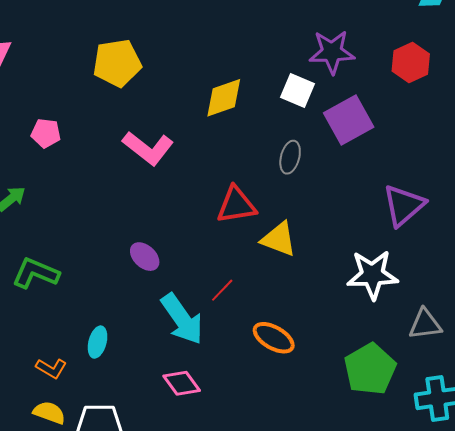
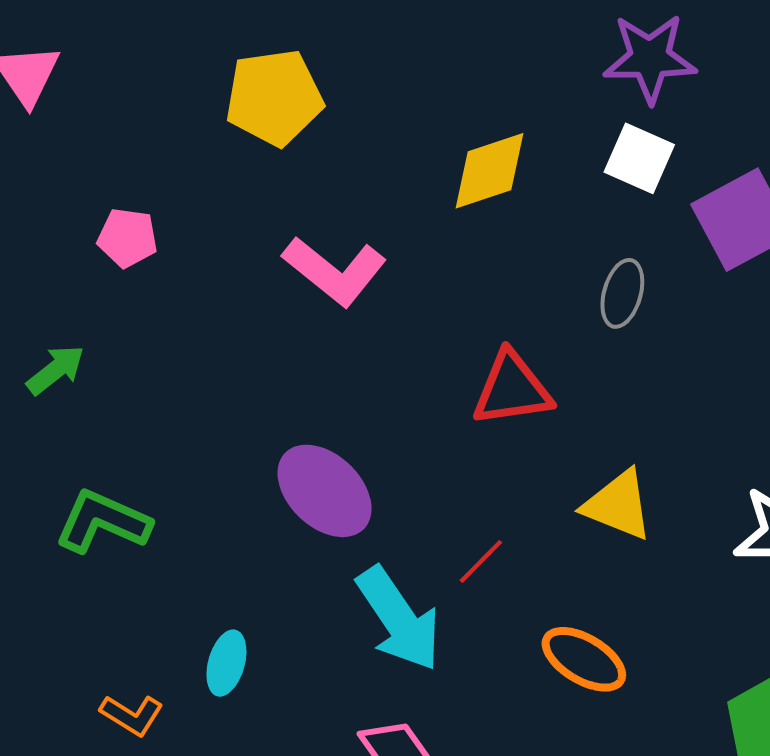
purple star: (332, 52) -> (650, 58), moved
yellow triangle: (279, 239) -> (618, 505), moved
purple ellipse: (145, 257) -> (325, 491), size x1.6

